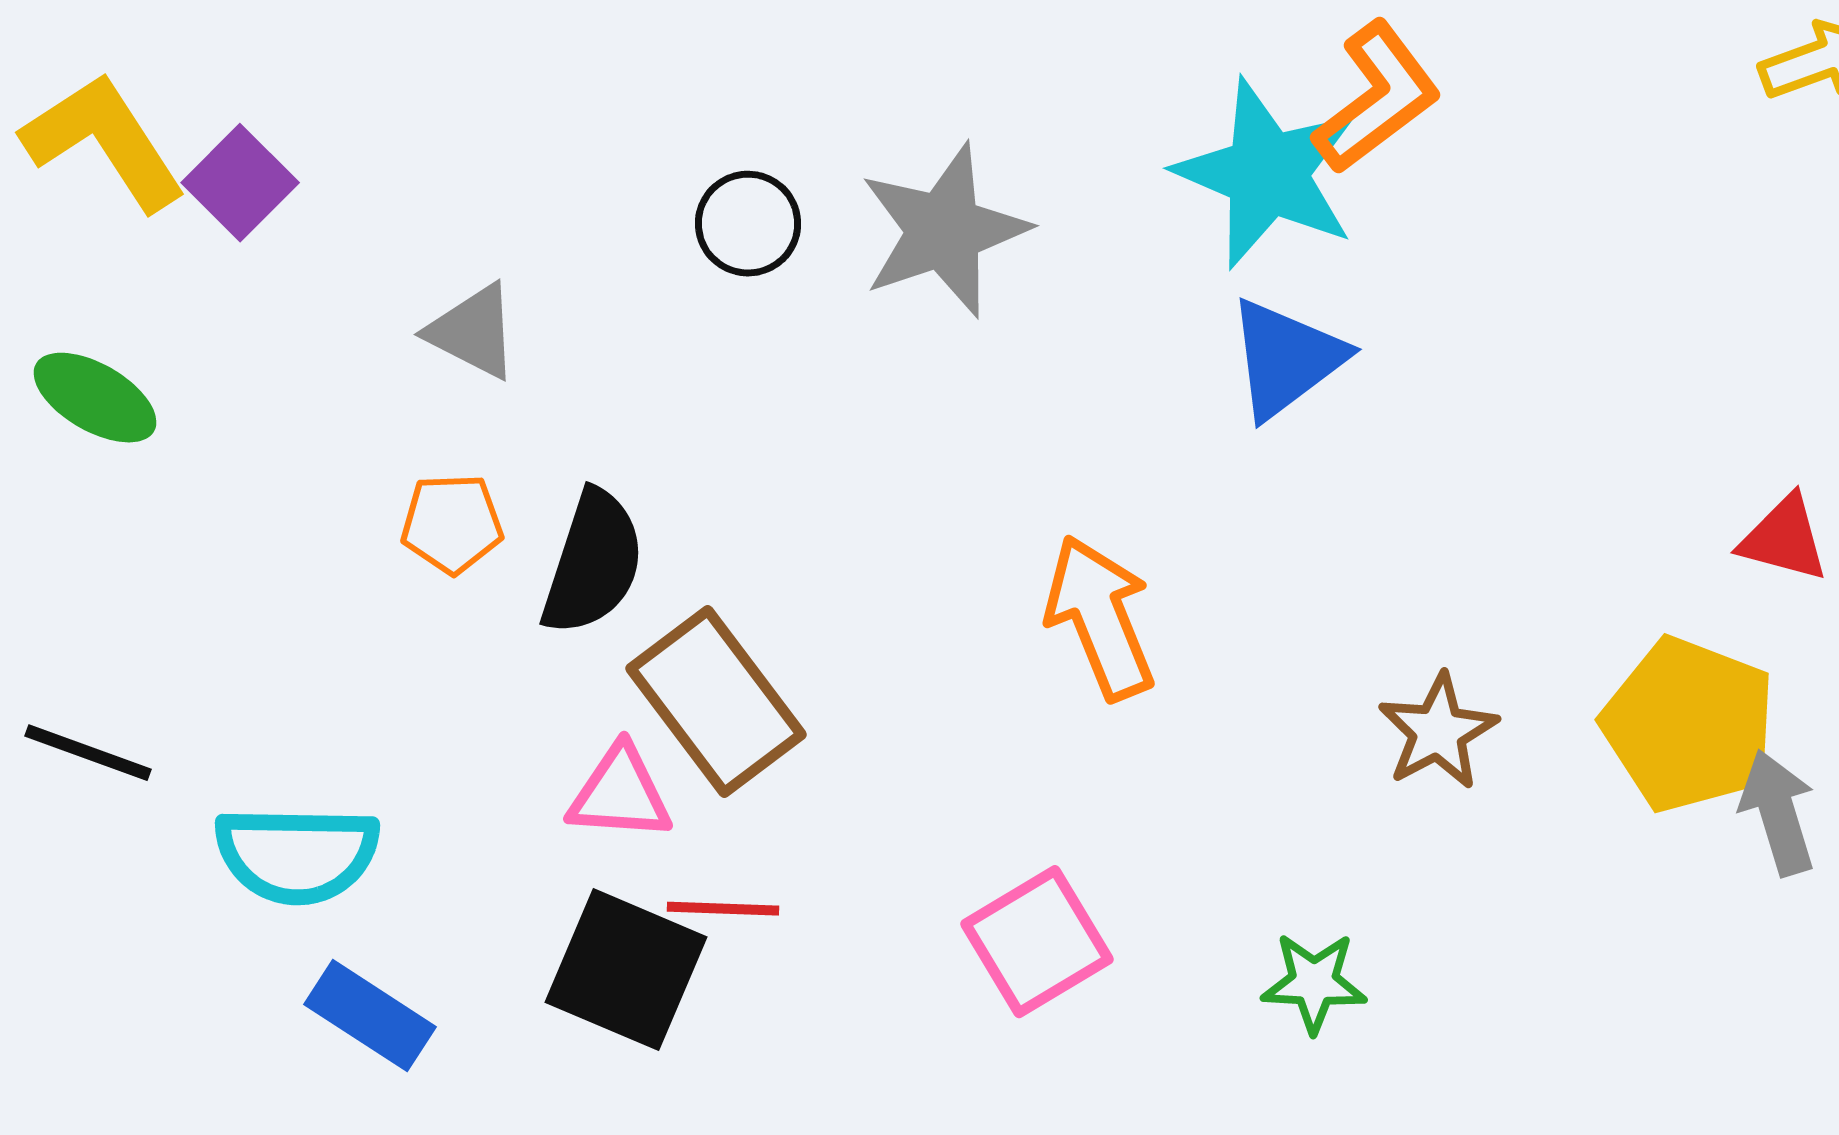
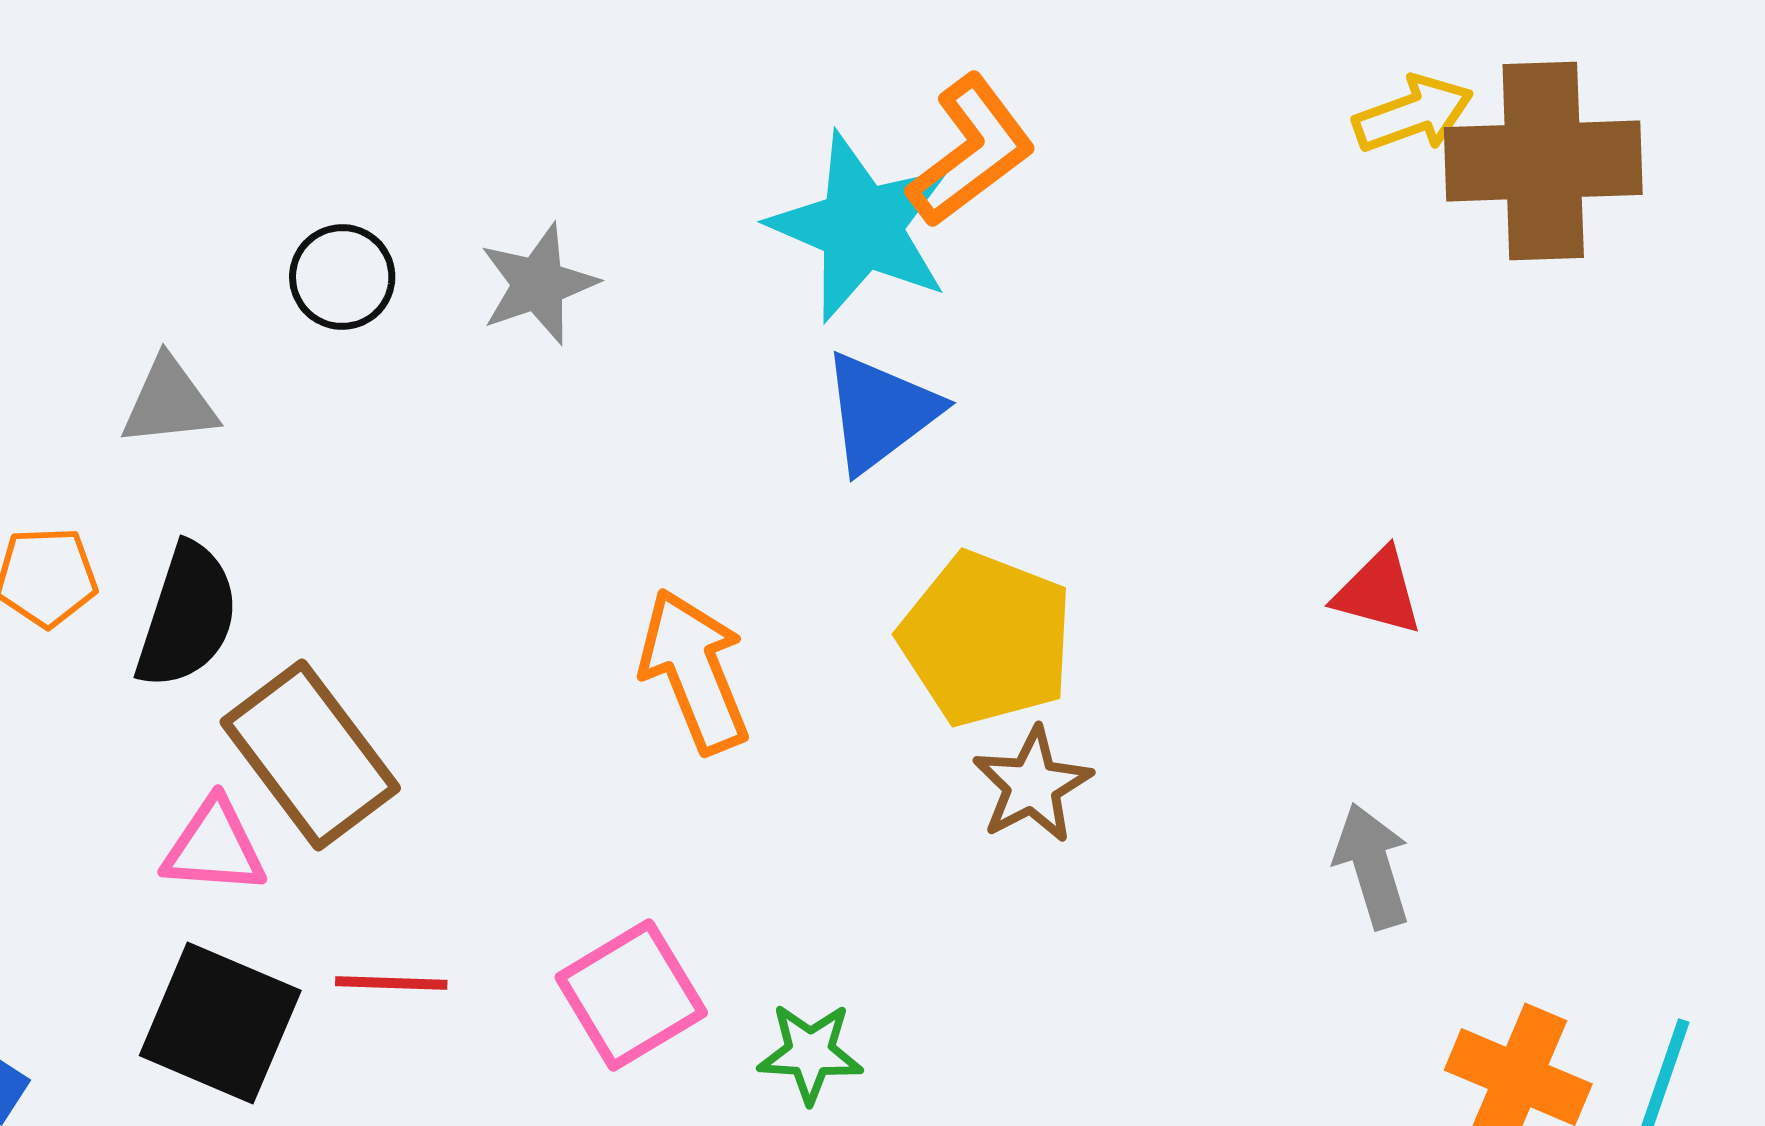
gray star: (944, 231) -> (538, 284), size x0.7
gray triangle: (473, 332) -> (169, 402), moved, turned -33
yellow pentagon: (1689, 725) -> (986, 639), moved
red line: (723, 909) -> (391, 983), moved
green star: (1314, 983) -> (810, 1053), moved

